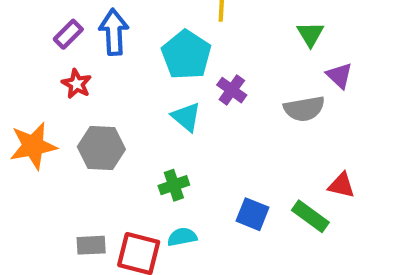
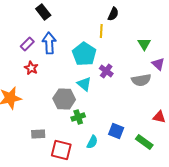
gray hexagon: (101, 148) -> (64, 99), moved
green rectangle: (310, 216) -> (144, 142), moved
cyan semicircle: (182, 237) -> (92, 142), moved, turned 128
gray rectangle: (91, 245) -> (38, 134), moved

